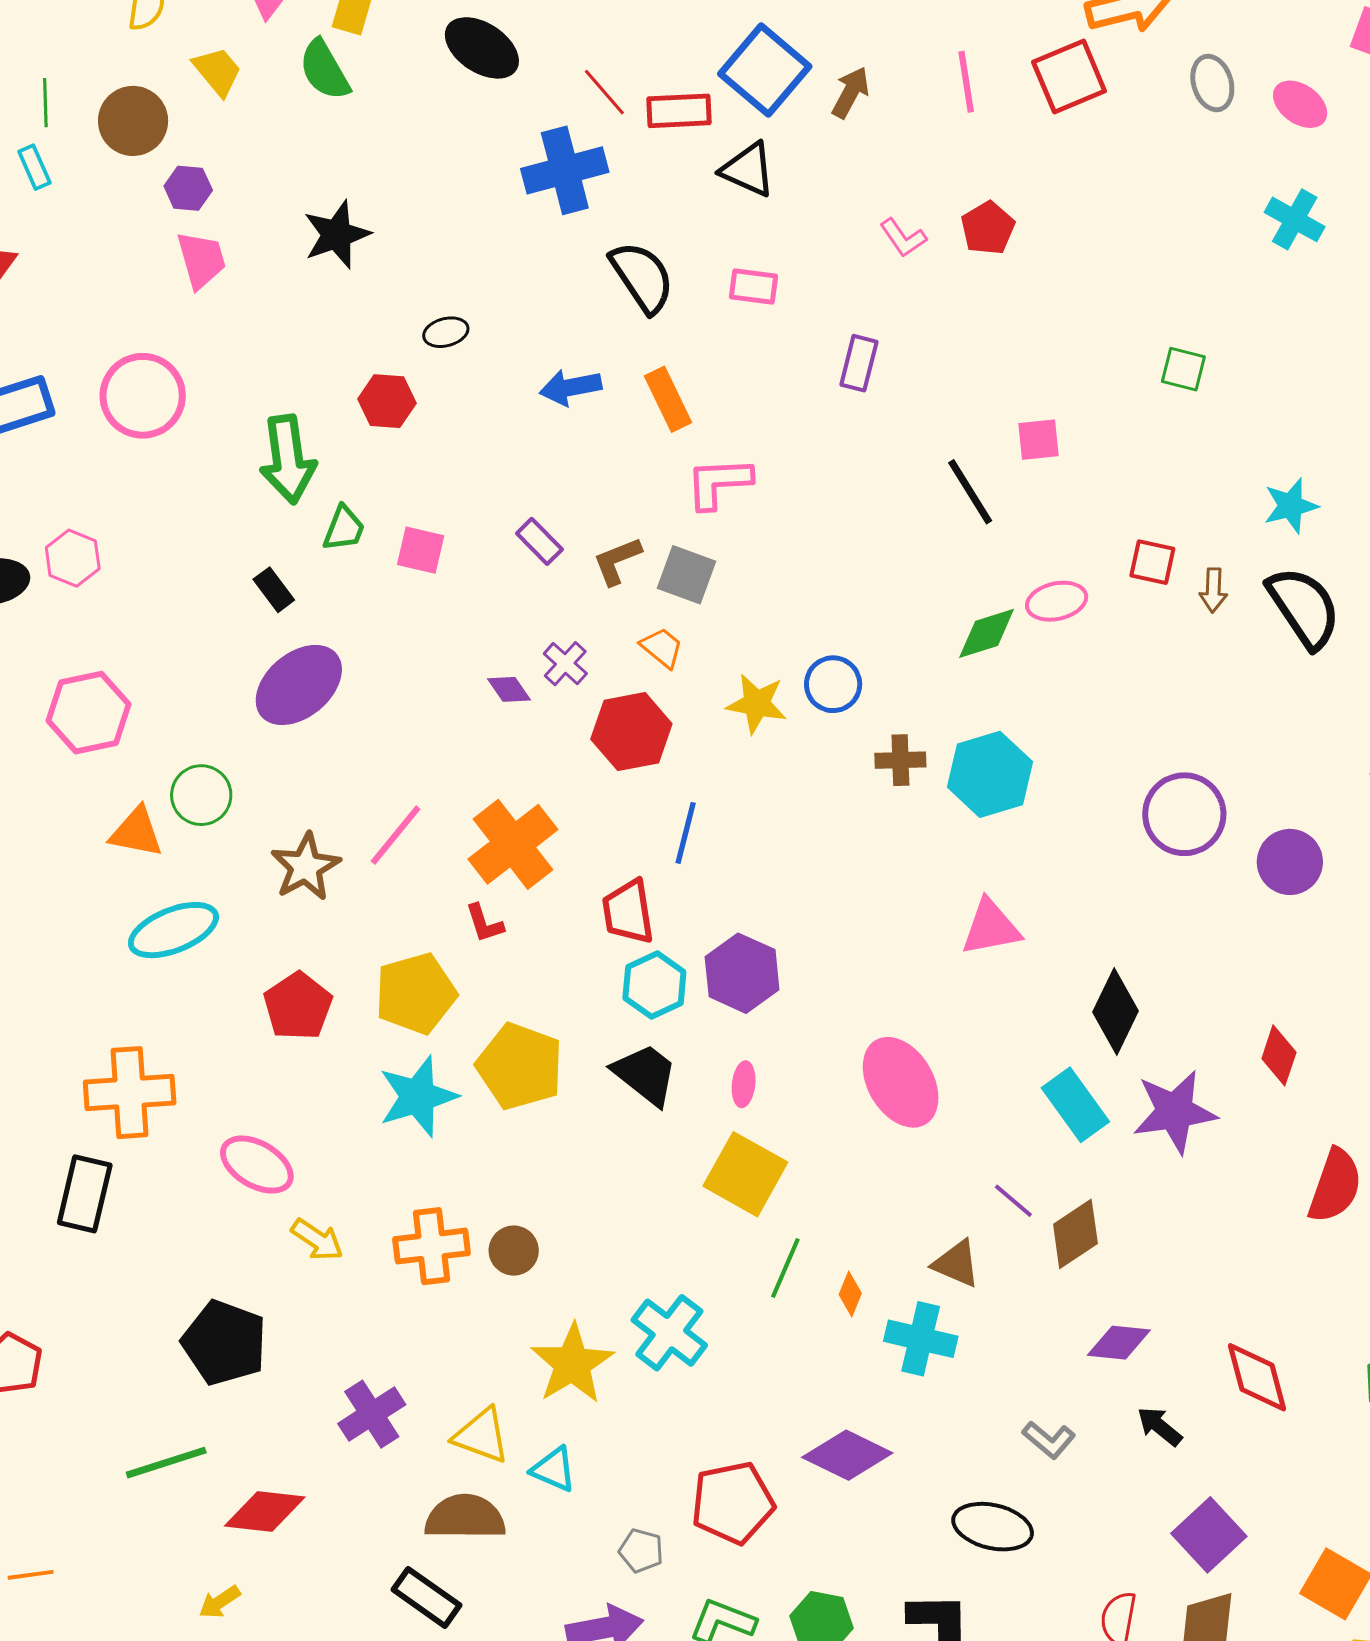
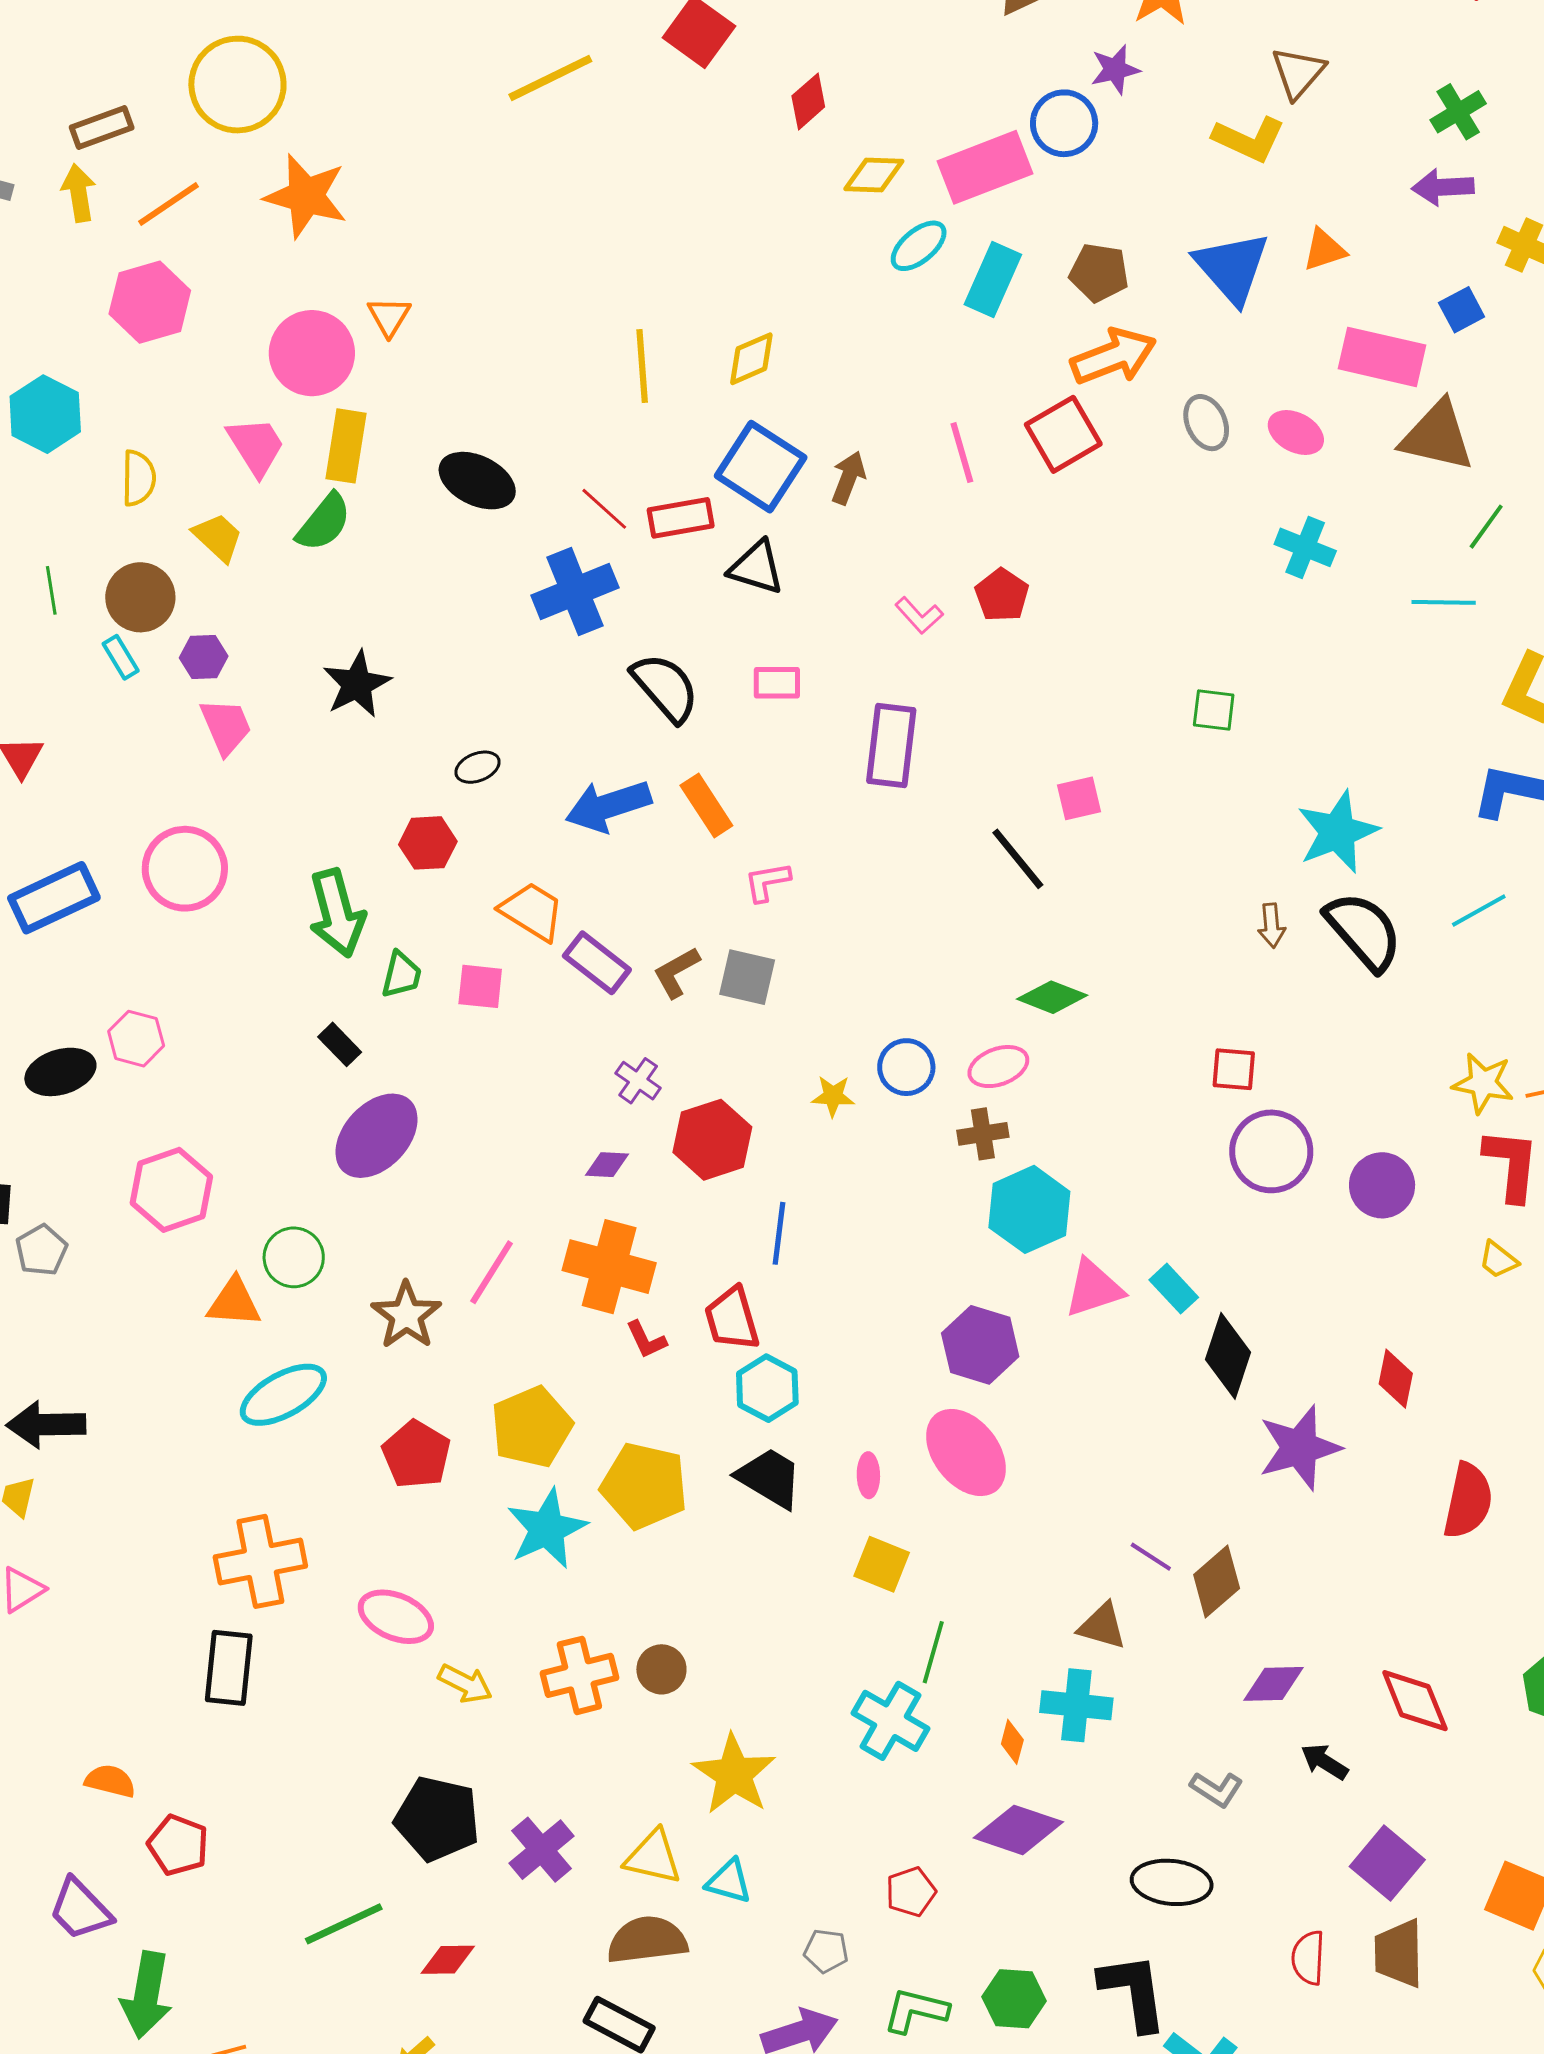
green semicircle: (325, 70) -> (324, 522), turned -104
cyan rectangle: (34, 167) -> (121, 657), moved
purple rectangle: (859, 363) -> (891, 745), size x1.5
blue arrow: (571, 387) -> (608, 806), size x1.4
pink L-shape: (719, 483) -> (767, 882), size x0.7
cyan star: (1291, 506) -> (1338, 832), size x1.5
purple rectangle: (539, 541) -> (597, 963), size x1.4
red square: (1152, 562) -> (1234, 1069), moved
pink ellipse: (1057, 601) -> (998, 1067), moved
green diamond: (987, 633) -> (1052, 997), turned 46
orange trapezoid: (662, 648) -> (532, 911), moved, size x1.5
purple diamond: (509, 689) -> (607, 1165), moved, turned -45
yellow star: (757, 704) -> (833, 1096), size x0.7
cyan hexagon: (990, 774) -> (1029, 1209), moved
orange cross: (513, 844) -> (609, 1267), turned -30
red L-shape: (484, 923) -> (646, 1340), moved
purple hexagon: (742, 973) -> (980, 1345), moved
pink ellipse: (901, 1082) -> (966, 1452), moved
cyan rectangle: (1075, 1105) -> (1174, 1289), moved, size x0.7
yellow square: (745, 1174) -> (882, 1564), size x0.7
orange diamond: (850, 1294) -> (1012, 1742), moved
cyan cross: (669, 1333) -> (891, 1721), moved
black pentagon: (224, 1343) -> (437, 1819), moved
red pentagon: (733, 1503) -> (911, 1892), size x0.6
red diamond: (265, 1511) -> (448, 1960), size x0.7

